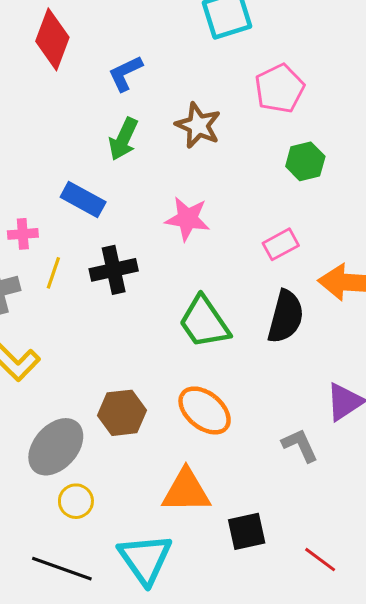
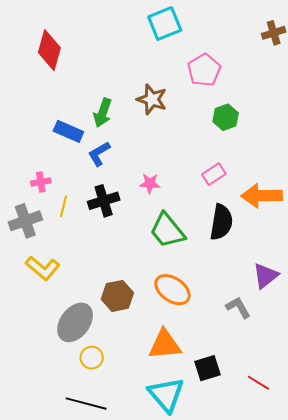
blue L-shape: (125, 73) -> (99, 154), moved
blue rectangle: (83, 199) -> (68, 131), moved
pink star: (187, 219) -> (150, 183), moved, size x0.7
cyan triangle: (145, 559) -> (166, 395), moved

